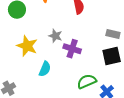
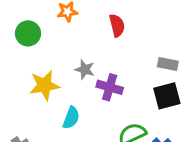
yellow star: (27, 46) -> (44, 85), turned -30

